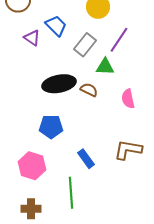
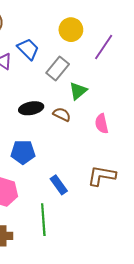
purple line: (119, 40) -> (104, 47), moved
green triangle: (105, 67) -> (78, 91), turned -42
black ellipse: (59, 84) -> (31, 108), size x0.7

